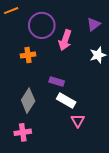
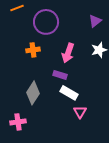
pink arrow: (65, 40) -> (68, 53), moved
pink cross: (23, 132) -> (18, 122), moved

